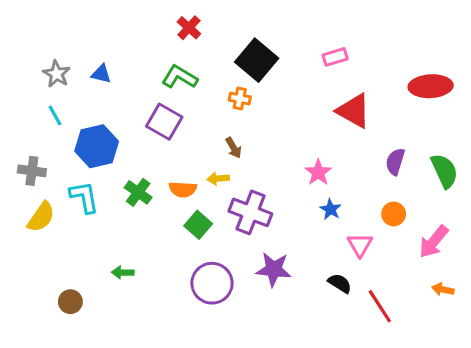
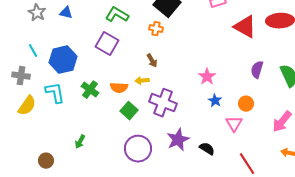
red triangle: (354, 111) -> (245, 27), moved
cyan line: (55, 115) -> (33, 51), moved
orange circle: (394, 214) -> (246, 104), moved
purple star: (274, 269) -> (178, 140), turned -30
green arrow: (123, 272) -> (80, 142), turned -64
black semicircle: (340, 283) -> (207, 149), moved

